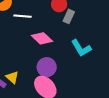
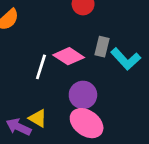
white line: (22, 16) -> (41, 67), moved, turned -66
gray rectangle: (69, 16) -> (102, 47), moved

